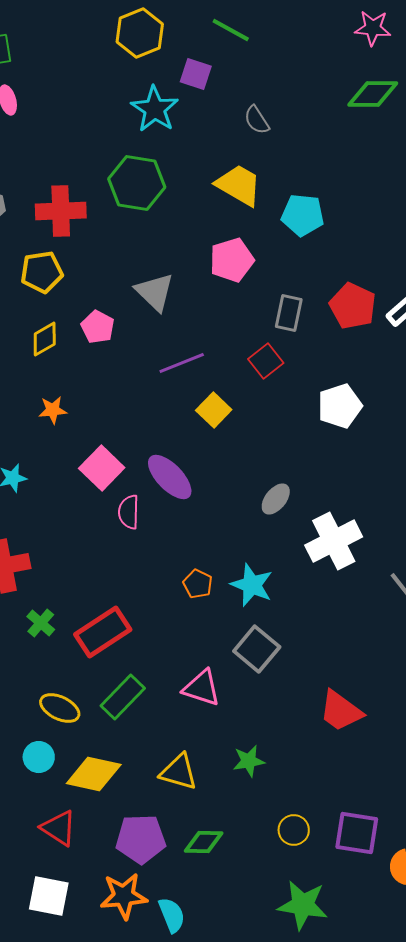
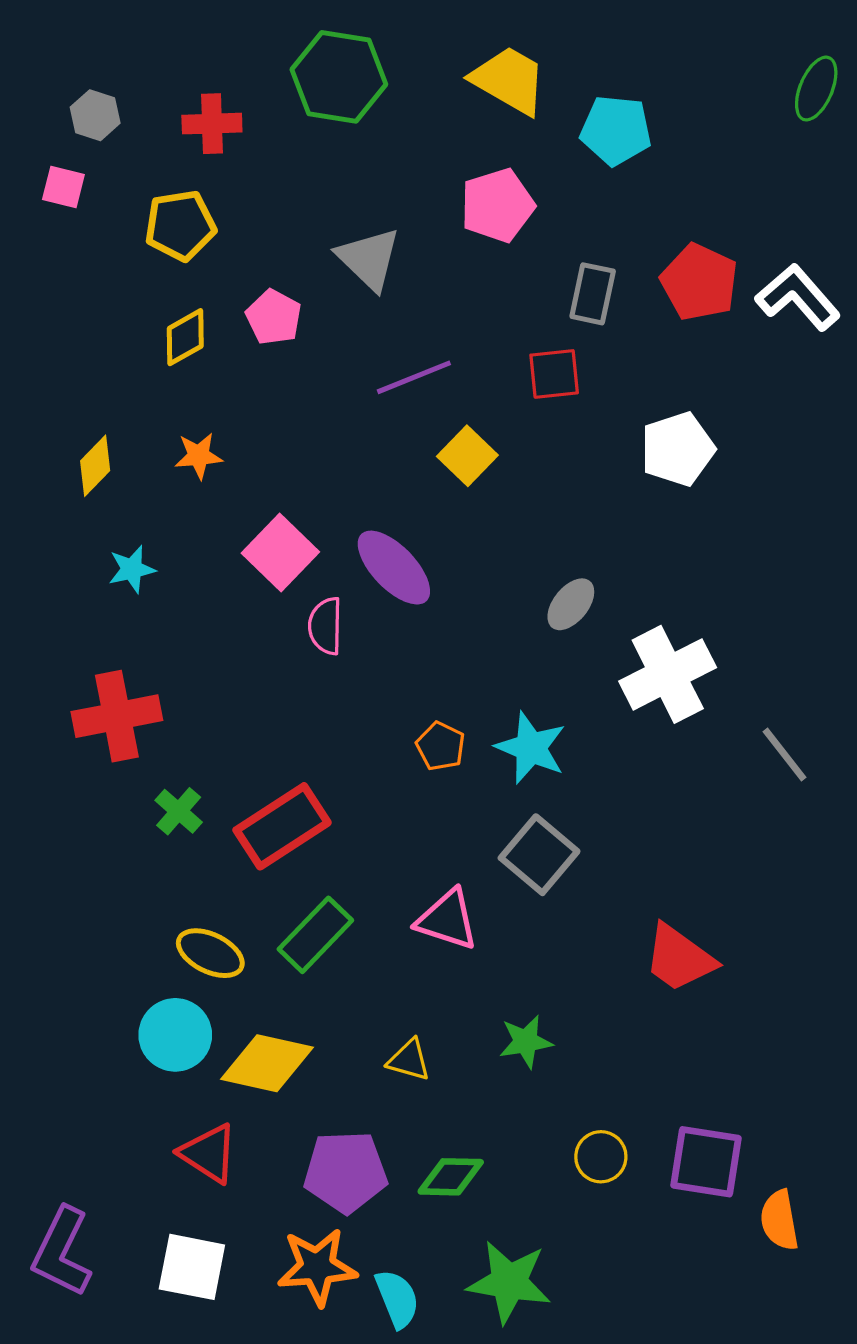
red cross: (61, 211) -> (212, 124), size x0.7
red square: (266, 361) -> (554, 374), turned 32
cyan circle: (39, 757) -> (175, 1035), size x1.4
yellow triangle: (179, 772) -> (409, 1060), size x0.7
green star: (303, 905) -> (509, 1282), moved

